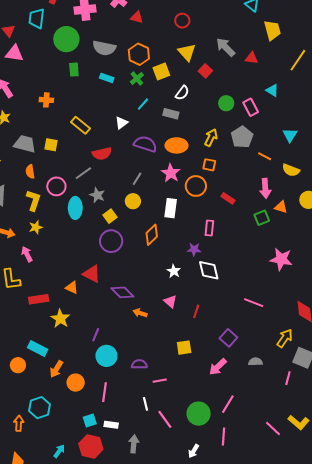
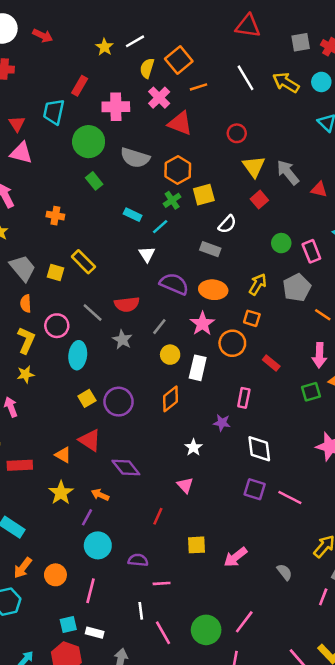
red triangle: (137, 17) -> (180, 123), size x1.5
yellow triangle: (187, 52) -> (254, 167), moved
green rectangle: (74, 70) -> (94, 181), turned -40
cyan rectangle: (107, 78) -> (133, 215), moved
cyan line: (143, 104) -> (160, 227), moved
white triangle: (121, 123) -> (147, 254), turned -32
yellow rectangle: (81, 125) -> (83, 262), moved
gray trapezoid: (25, 144) -> (23, 268), turned 30
red semicircle: (102, 154) -> (127, 304), moved
gray line: (83, 173) -> (93, 312), turned 72
gray star: (97, 195) -> (122, 340), moved
yellow circle: (133, 201) -> (170, 355), moved
yellow square: (110, 216) -> (87, 398), moved
white diamond: (209, 270) -> (259, 449), moved
red line: (196, 311) -> (158, 516), moved
orange arrow: (140, 313) -> (100, 495), moved
yellow star: (60, 319) -> (61, 493), moved
purple square: (228, 338) -> (255, 489), moved, turned -30
gray semicircle: (255, 362) -> (284, 572), turned 48
pink arrow: (218, 367) -> (235, 557), moved
orange arrow: (56, 369) -> (23, 568), moved

